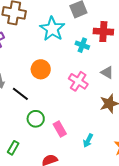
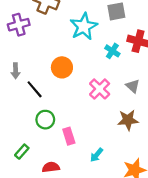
green rectangle: (13, 148) -> (22, 152), moved

